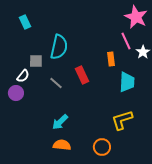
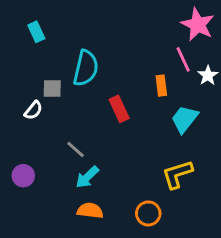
cyan trapezoid: (127, 82) -> (185, 119), turned -145
gray line: (56, 83) -> (76, 150), moved
purple circle: (16, 93) -> (23, 176), moved

